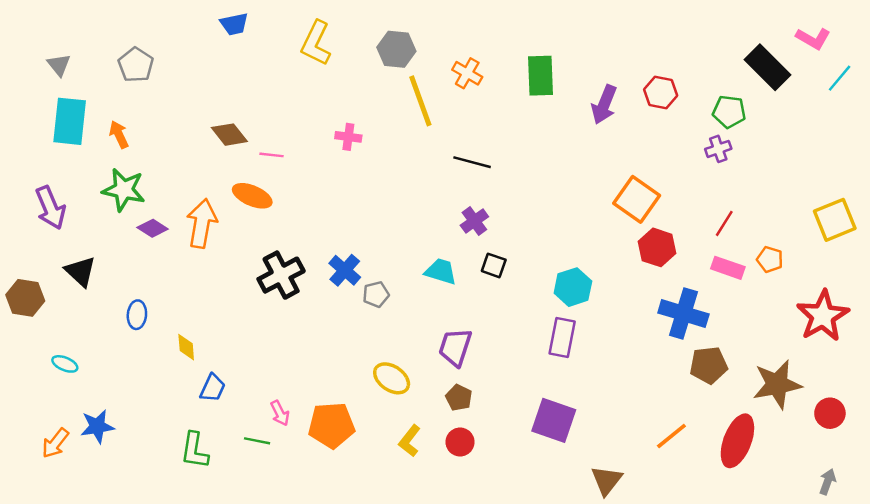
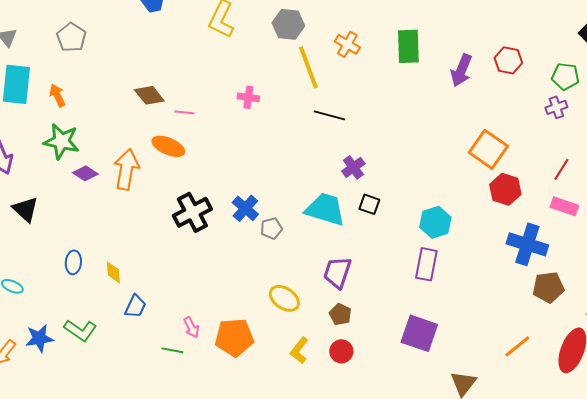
black line: (472, 162) -> (329, 115), moved
cyan trapezoid: (441, 271) -> (325, 209), size x1.5
blue ellipse: (137, 315) -> (73, 262), moved
green L-shape: (195, 450) -> (80, 330), moved, turned -64

